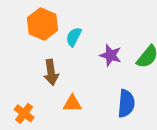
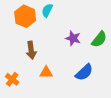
cyan semicircle: (74, 37) -> (47, 10), moved
blue semicircle: (126, 103) -> (84, 72), turned 42

